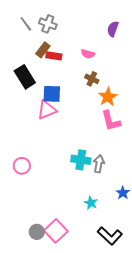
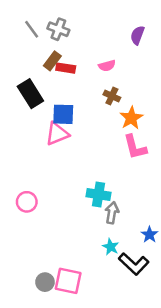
pink semicircle: (88, 54) -> (107, 66), turned -32
gray arrow: (99, 164) -> (112, 213), moved
pink square: (56, 231) -> (68, 281), turned -35
black L-shape: (110, 236) -> (134, 264), moved

